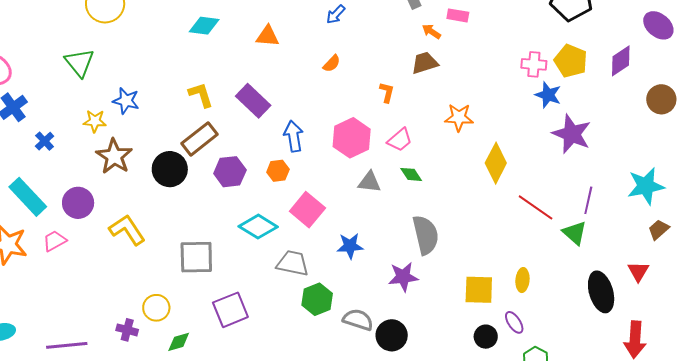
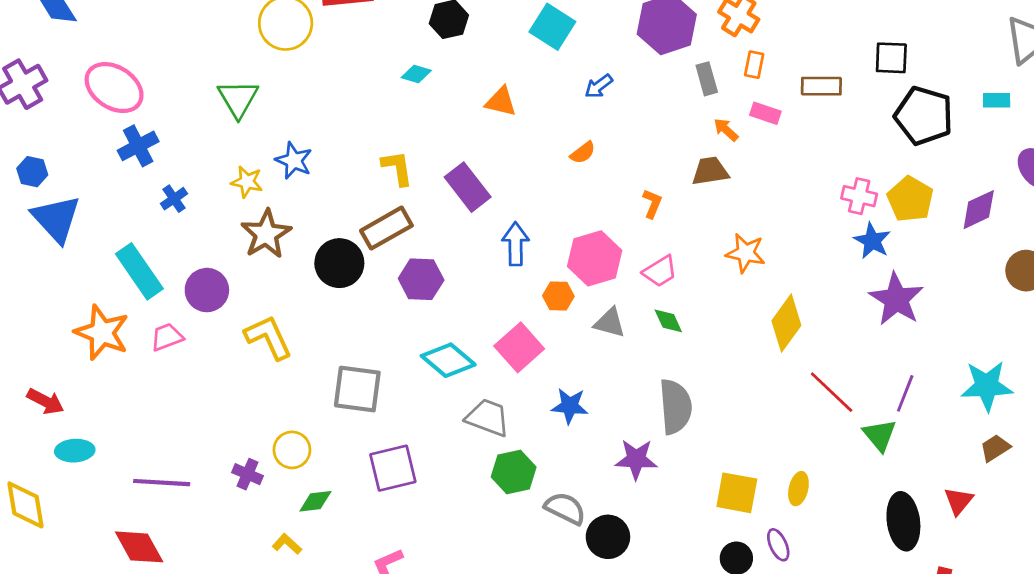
cyan diamond: (204, 26) -> (416, 74), size x0.7
orange hexagon: (278, 171) -> (558, 296), moved

